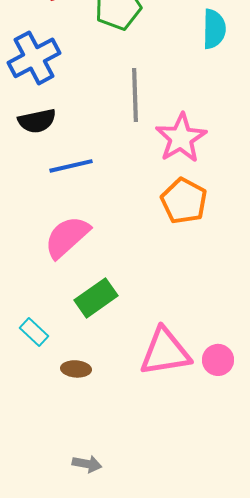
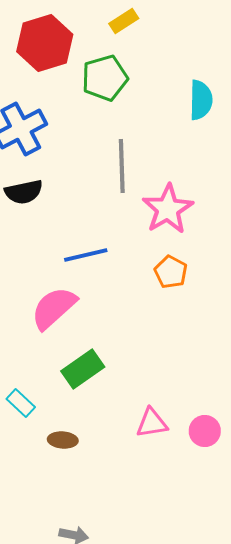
blue line: (71, 166) -> (86, 255), moved
orange pentagon: (184, 201) -> (171, 272), size x0.7
pink triangle: (165, 352) -> (152, 423), size x0.6

